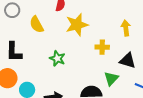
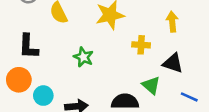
green triangle: (111, 79) -> (151, 85), turned -35

